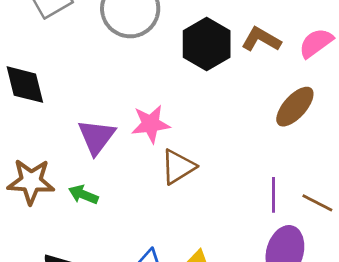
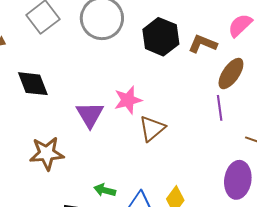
brown L-shape: (261, 39) -> (203, 44), moved
green arrow: (83, 195) -> (105, 190), moved
purple line: (273, 195) -> (220, 108), moved

